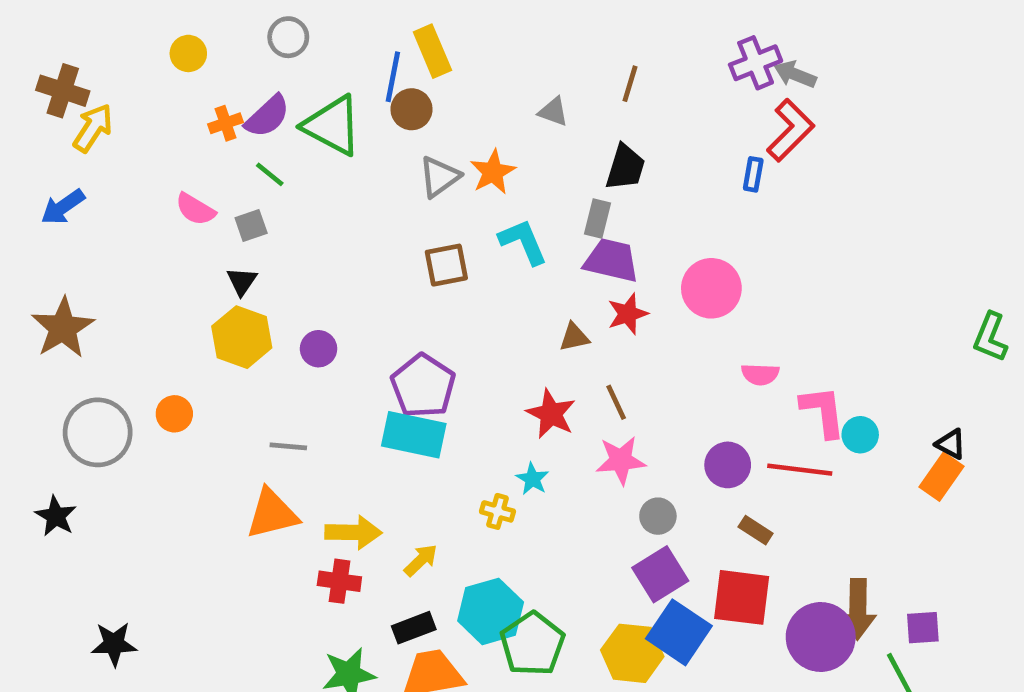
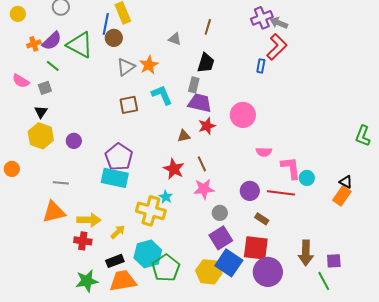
yellow cross: (498, 511) -> (151, 211), size x2.0
purple circle: (821, 637) -> (268, 272), moved

